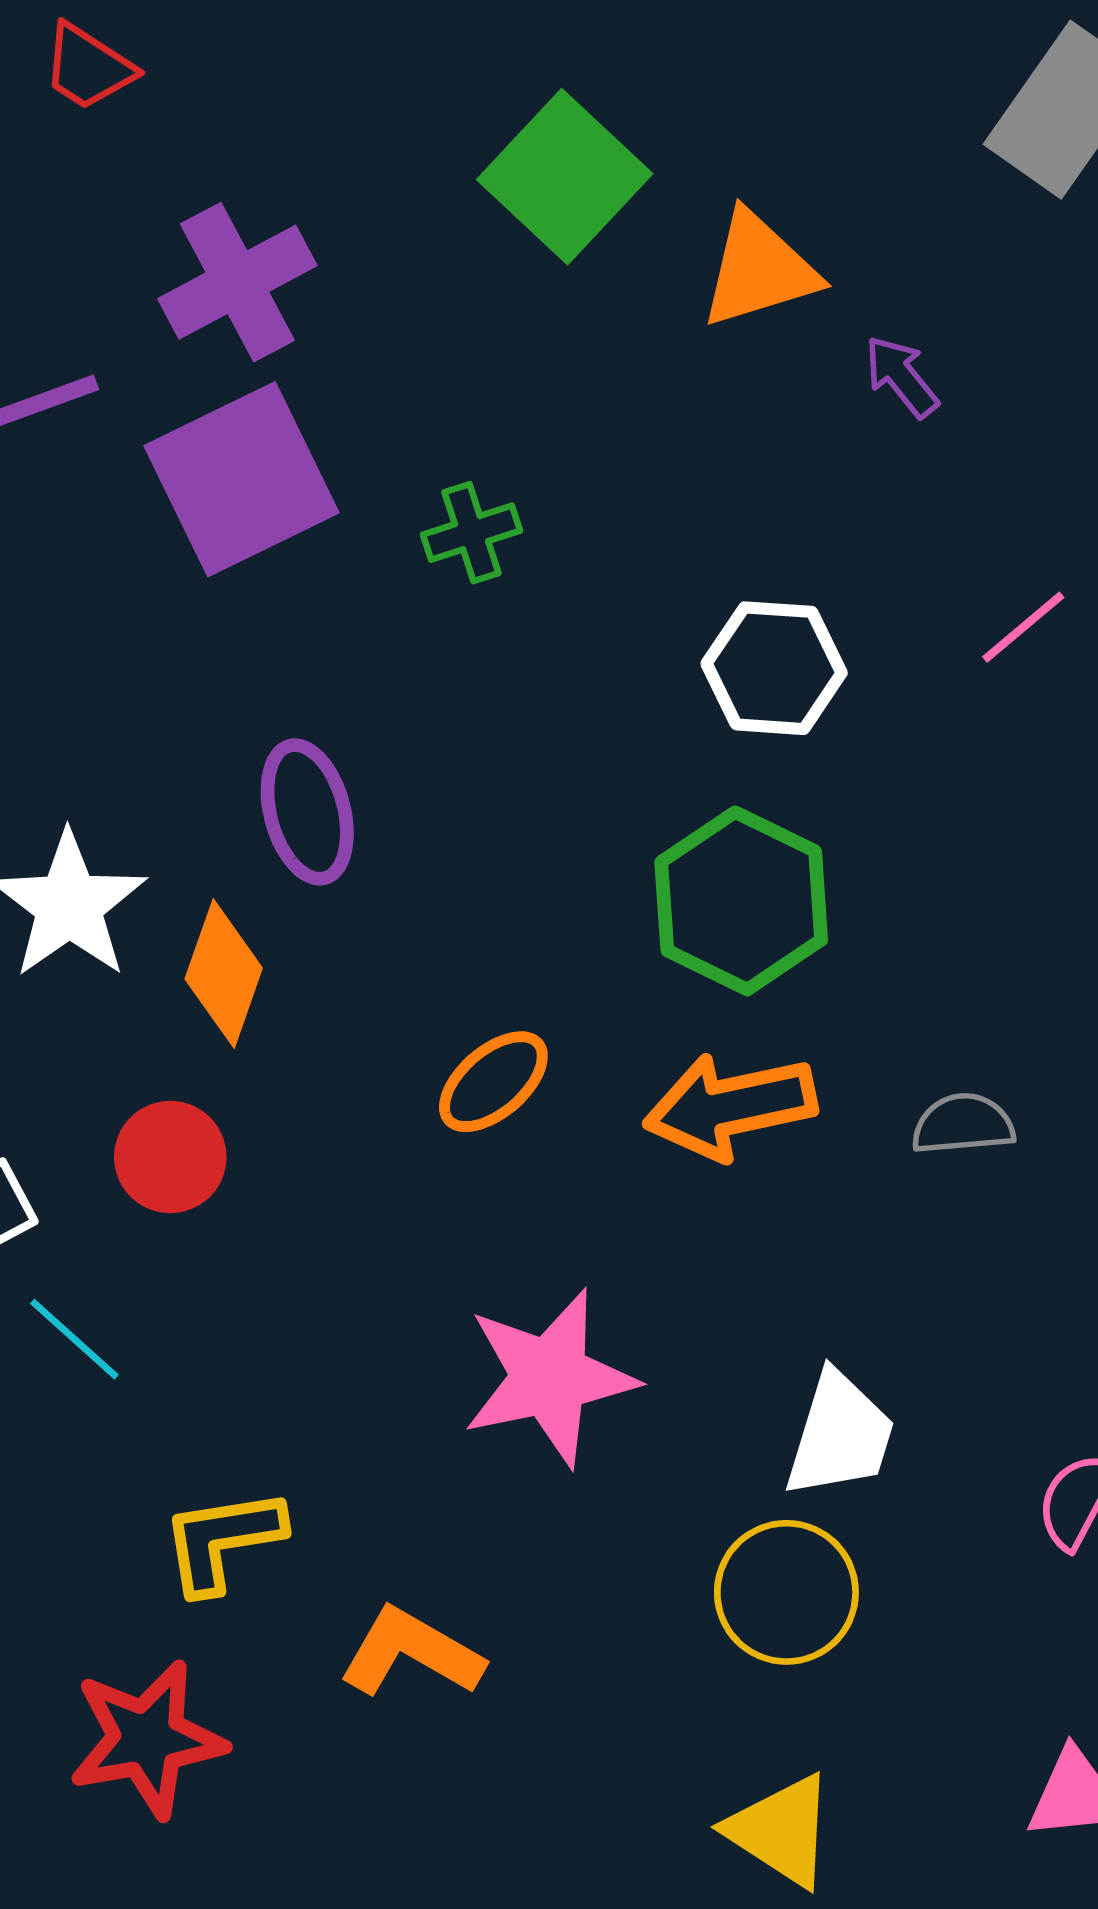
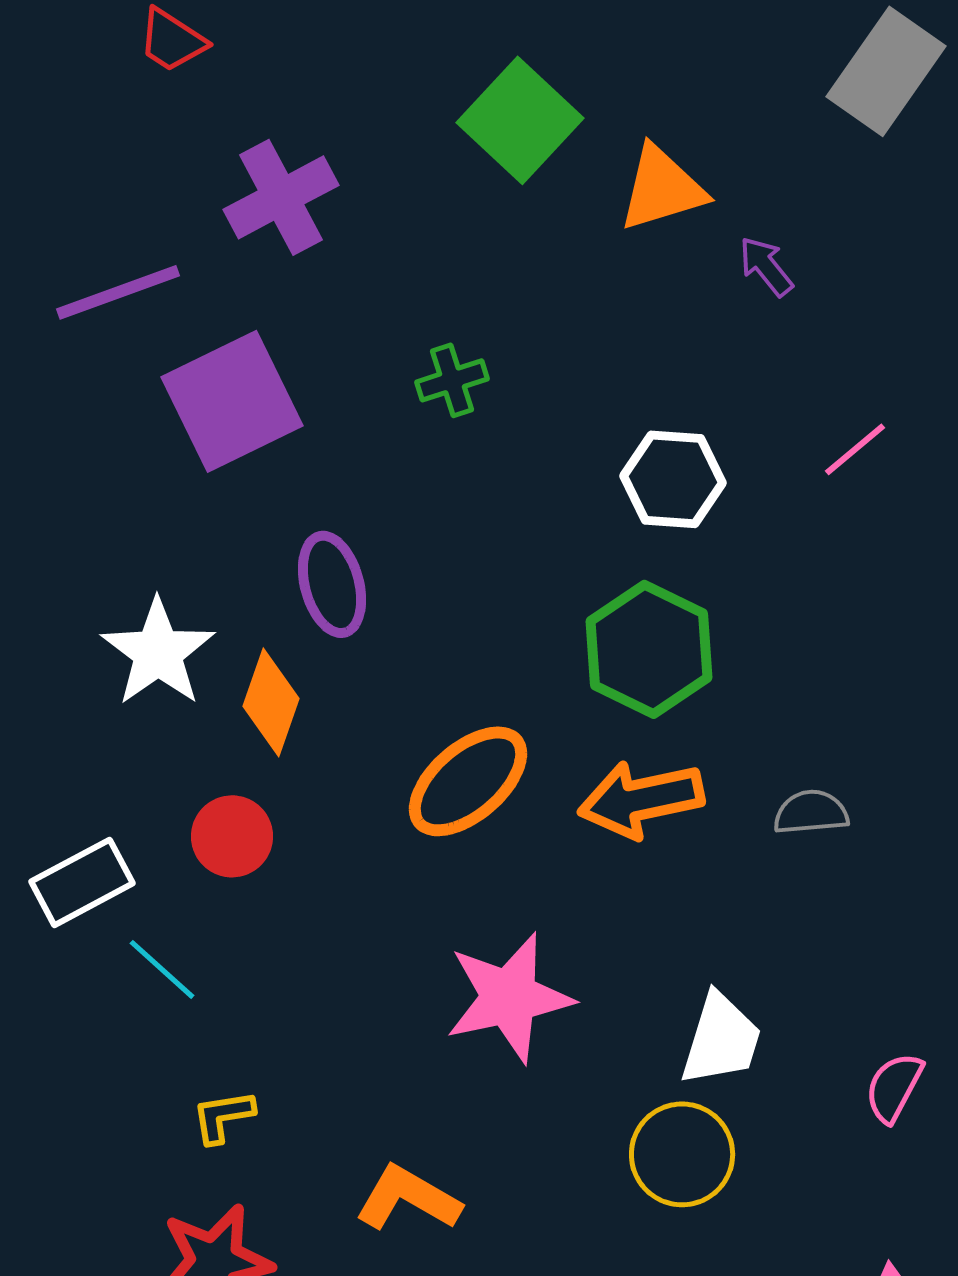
purple square: (241, 479) -> (232, 401), moved
orange ellipse: (493, 1082) -> (468, 781), size x1.5
yellow L-shape: (222, 1540) -> (223, 1116), moved, size x0.7

